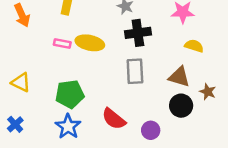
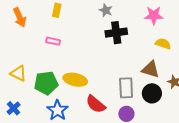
yellow ellipse: (90, 43) -> (75, 80), moved
gray rectangle: (135, 71) -> (126, 88), moved
green pentagon: (70, 94) -> (46, 83), moved

